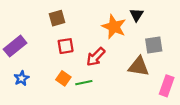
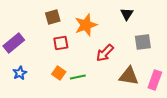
orange star: (114, 27) -> (86, 25), moved, turned 30
red arrow: (96, 57) -> (105, 53), moved
brown triangle: (139, 66) -> (129, 76), moved

